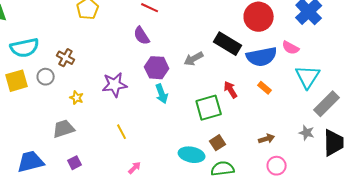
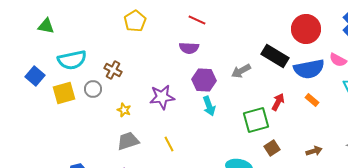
purple semicircle: (142, 36) -> (189, 48), turned -54
red arrow: (231, 90) -> (278, 102), turned 60
gray trapezoid: (64, 129) -> (128, 141), moved
brown square: (218, 143) -> (272, 148), moved

